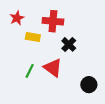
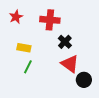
yellow rectangle: (33, 37) -> (24, 48), moved
red triangle: (53, 68) -> (70, 64), moved

